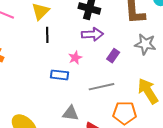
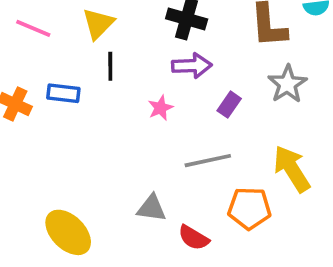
gray star: (145, 44) -> (287, 84), turned 30
blue rectangle: (59, 75) -> (63, 93), moved

